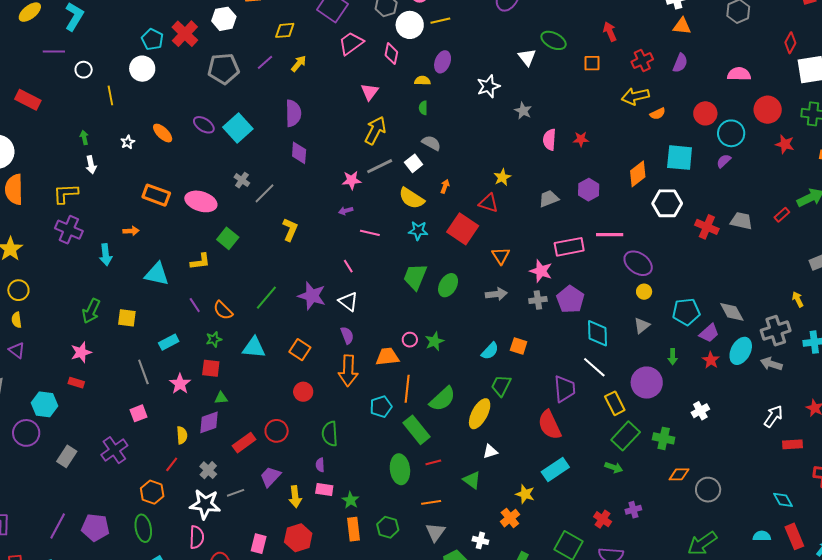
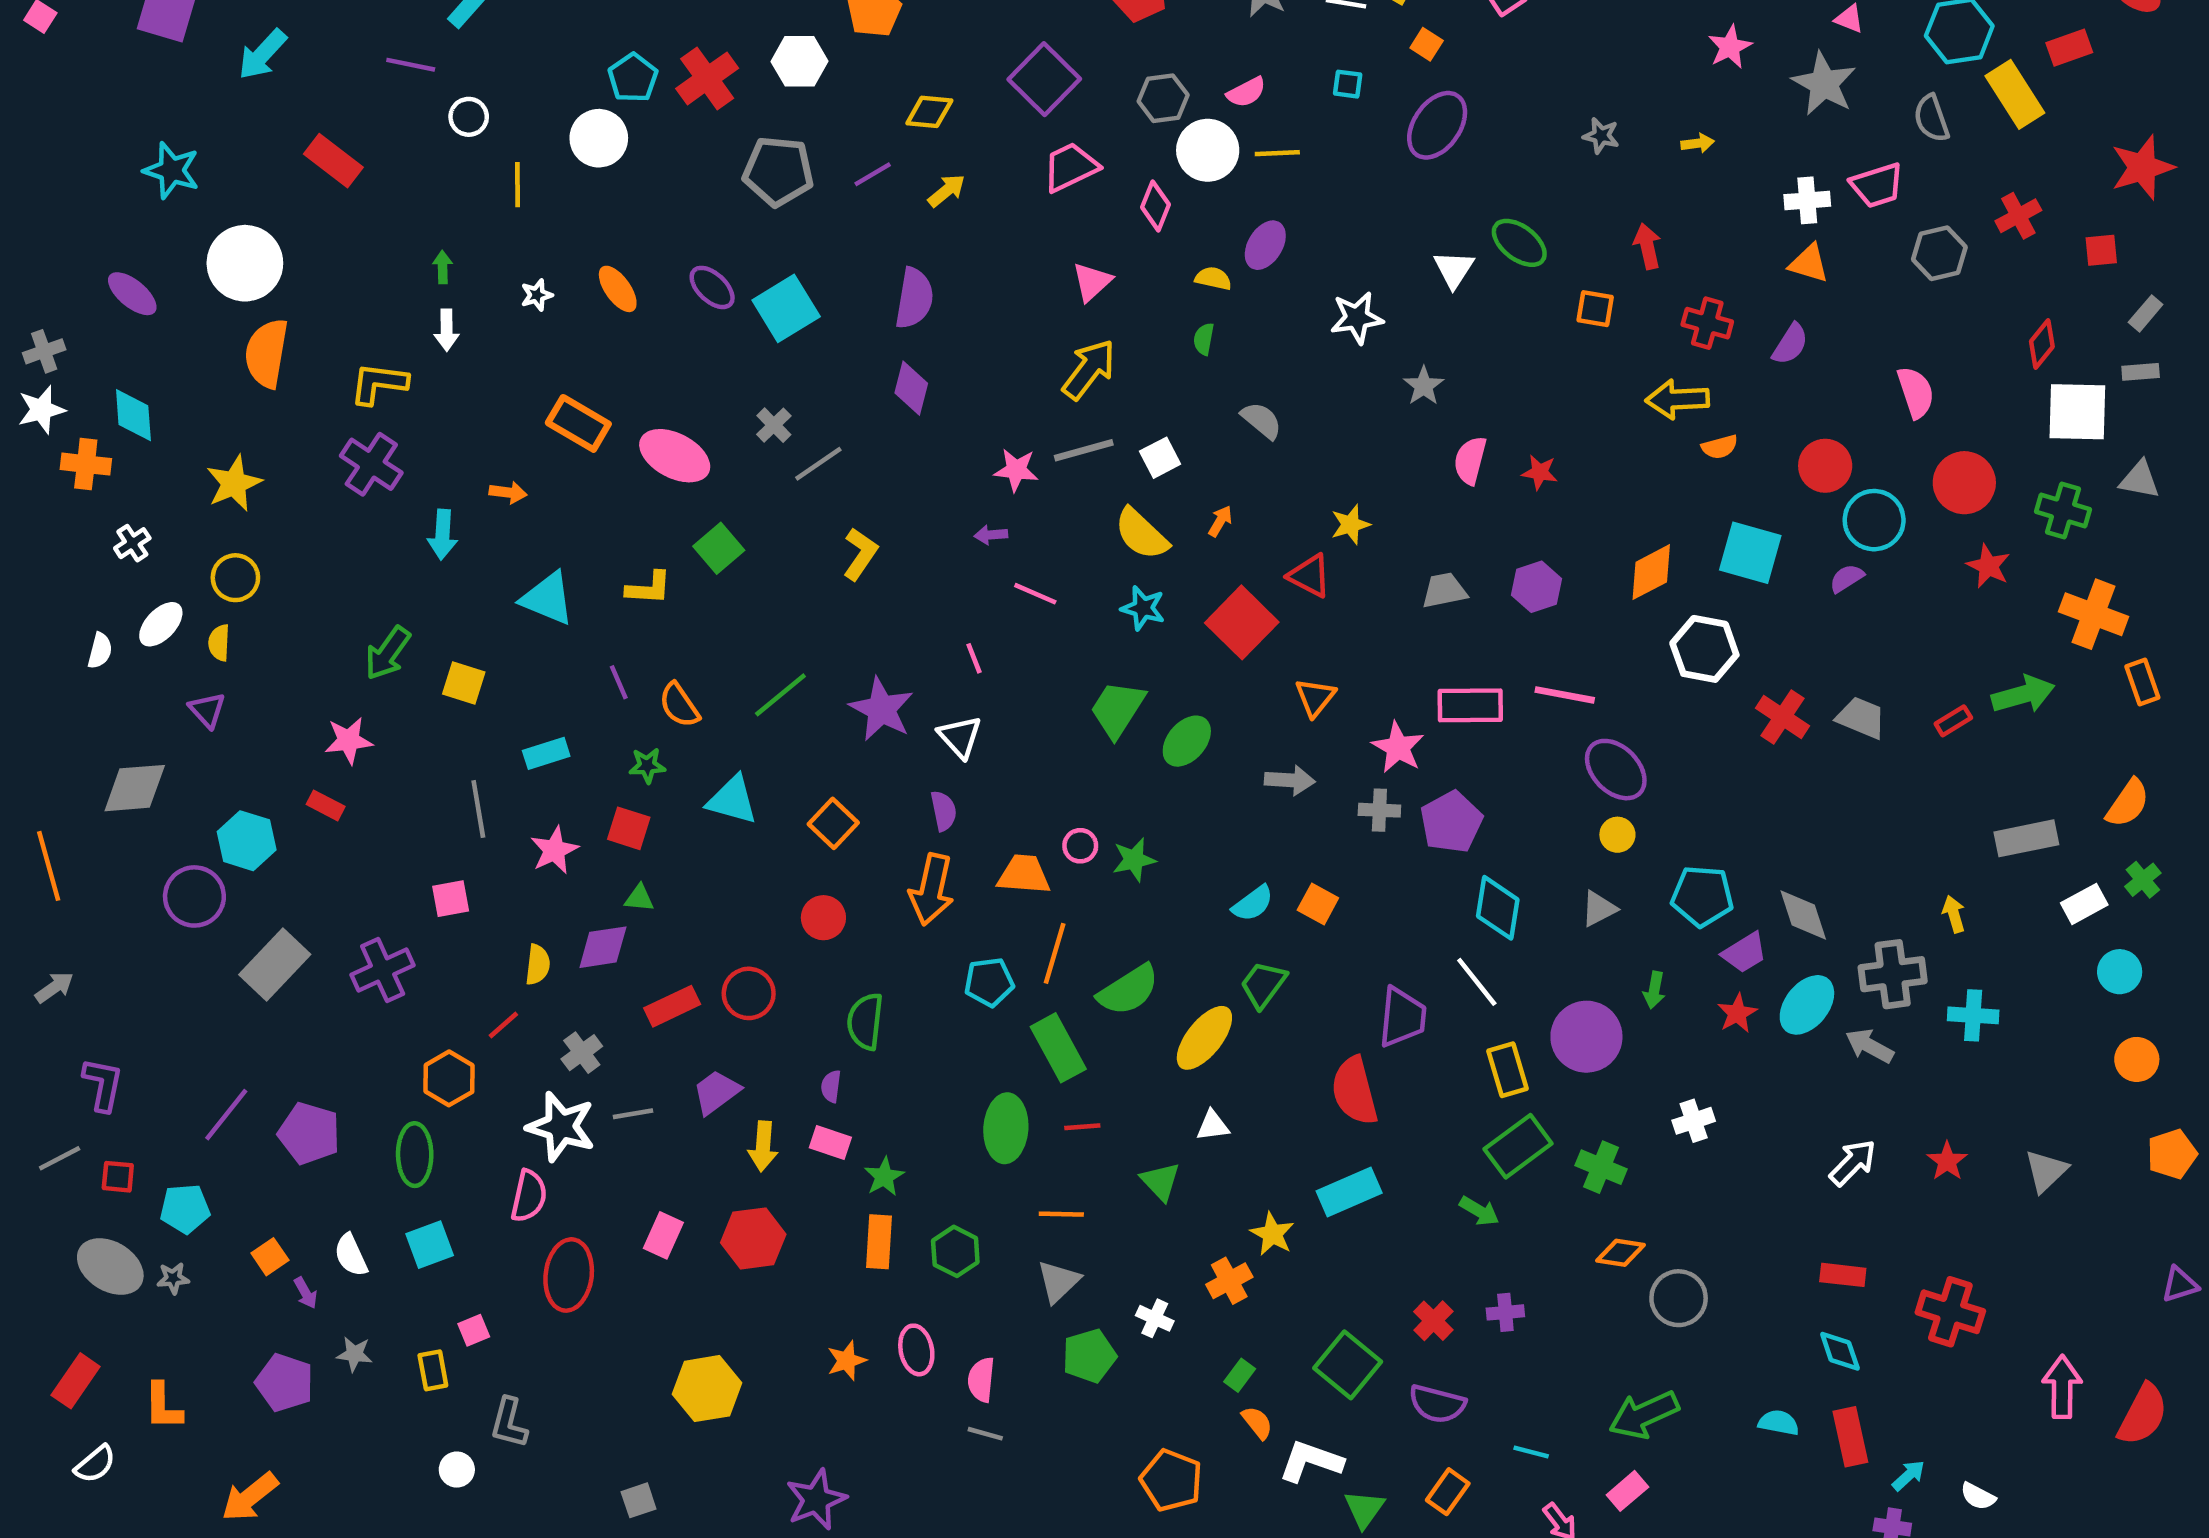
red cross: (642, 60) -> (1707, 323), turned 30
pink semicircle: (739, 74) -> (1916, 392), turned 60
gray semicircle: (431, 143) -> (1261, 420), moved
red rectangle: (793, 444) -> (1843, 1275), moved
gray rectangle: (67, 456) -> (275, 965), size x1.4

